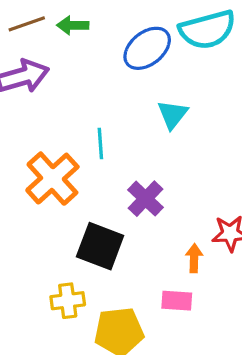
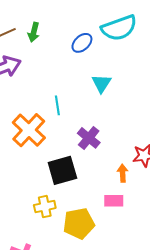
green arrow: (73, 25) -> (34, 32), turned -72
blue ellipse: (147, 48) -> (82, 43), size x0.7
black square: (100, 246) -> (62, 170), turned -32

